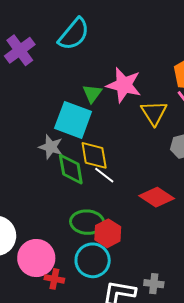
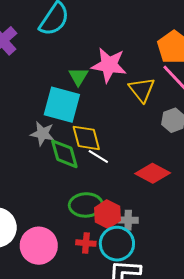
cyan circle: (93, 260) -> (117, 244), moved
red cross: (54, 279) -> (86, 243), moved
gray cross: (154, 284) -> (128, 220), moved

